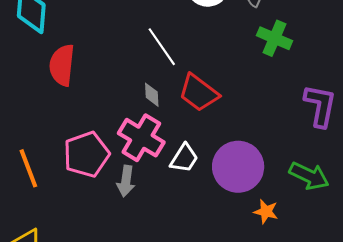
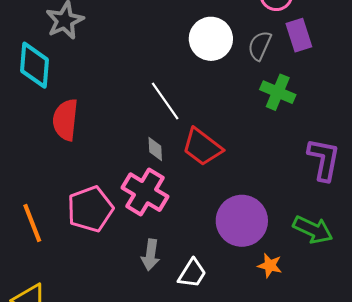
white trapezoid: (184, 158) -> (192, 273), moved
gray arrow: (126, 181) -> (150, 255), moved

